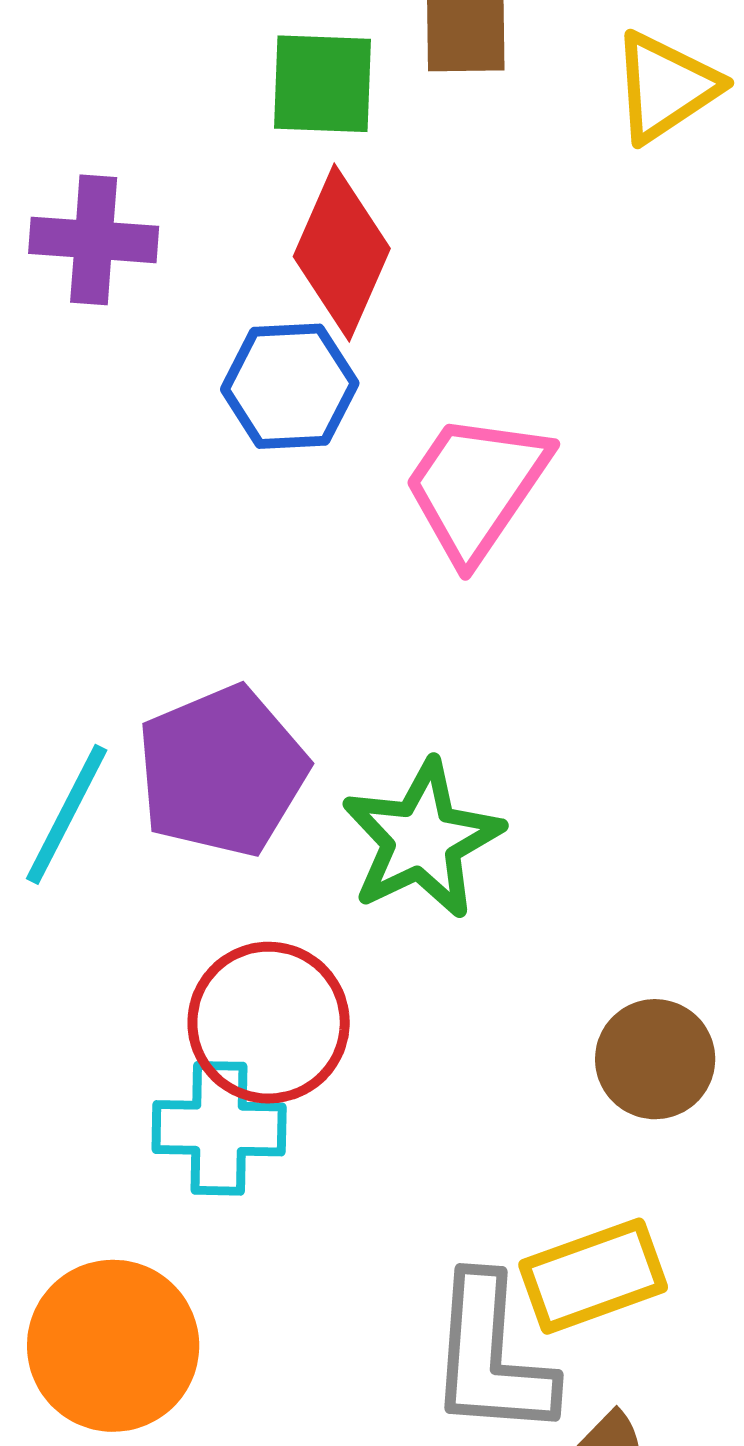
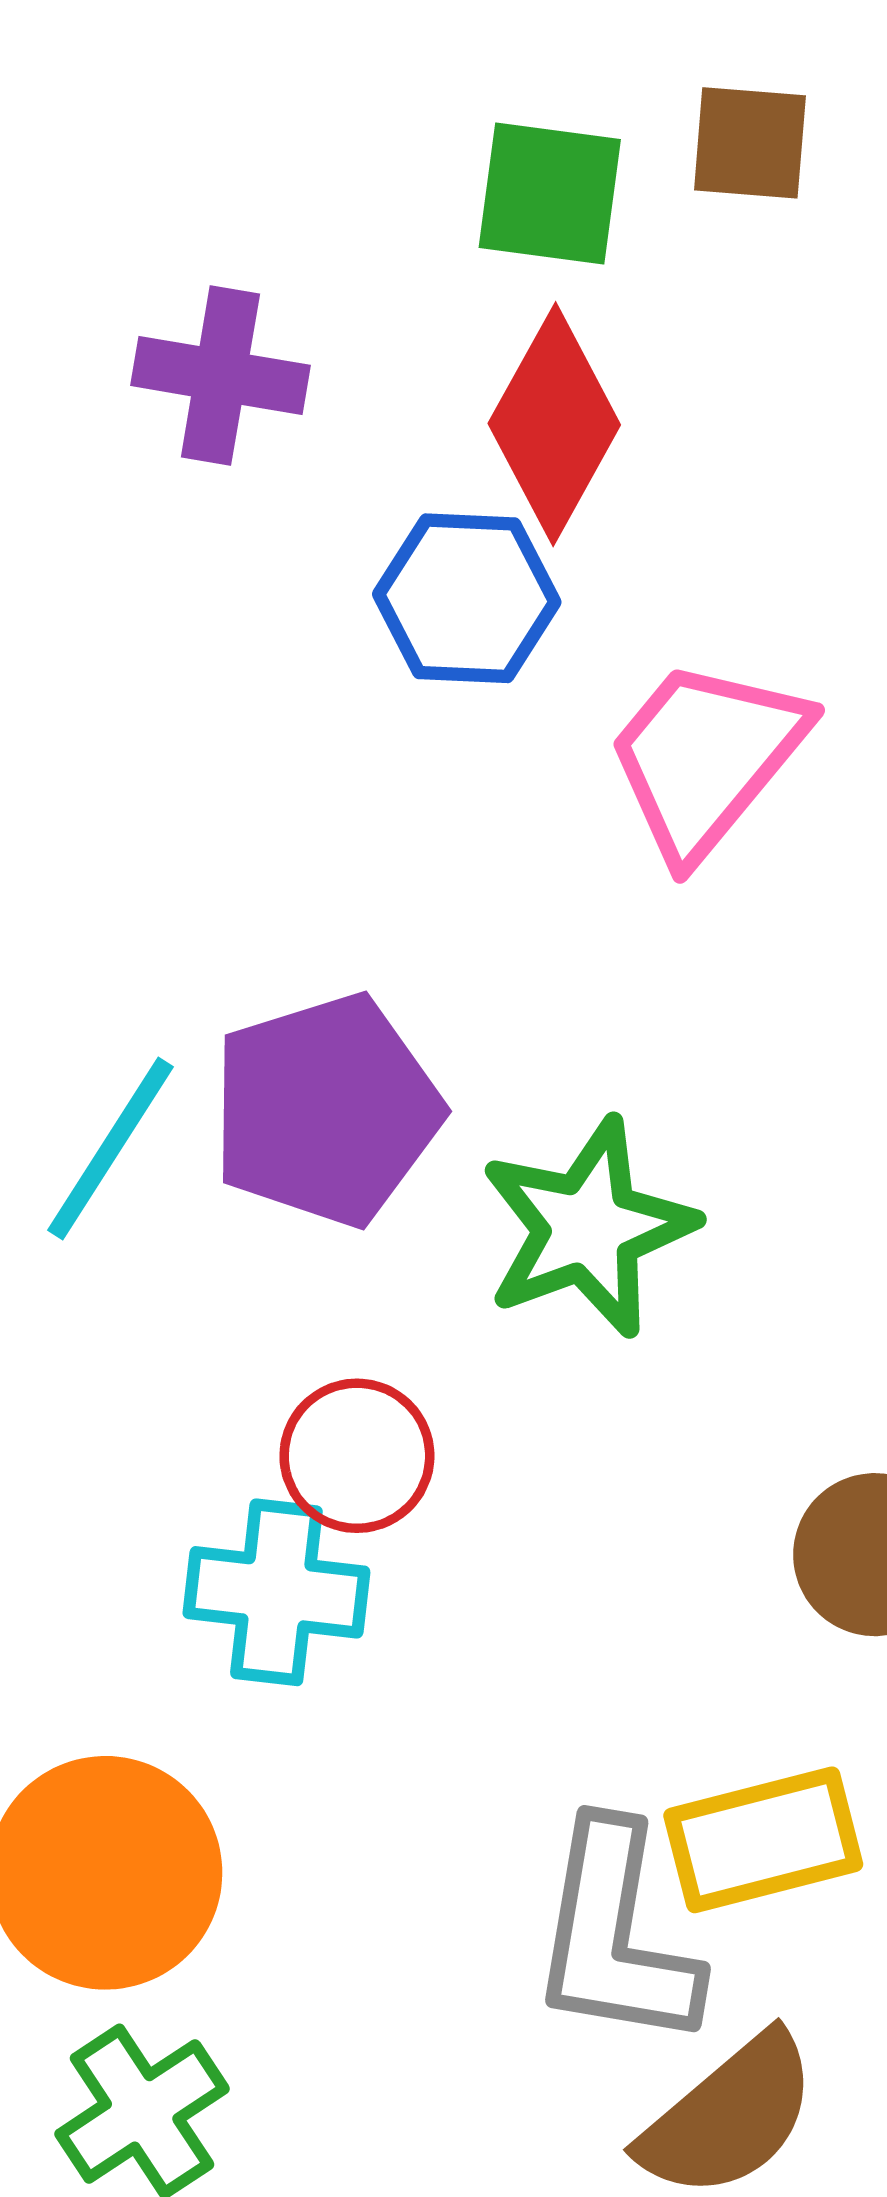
red circle: (269, 1023) -> (357, 1456), size x0.7

